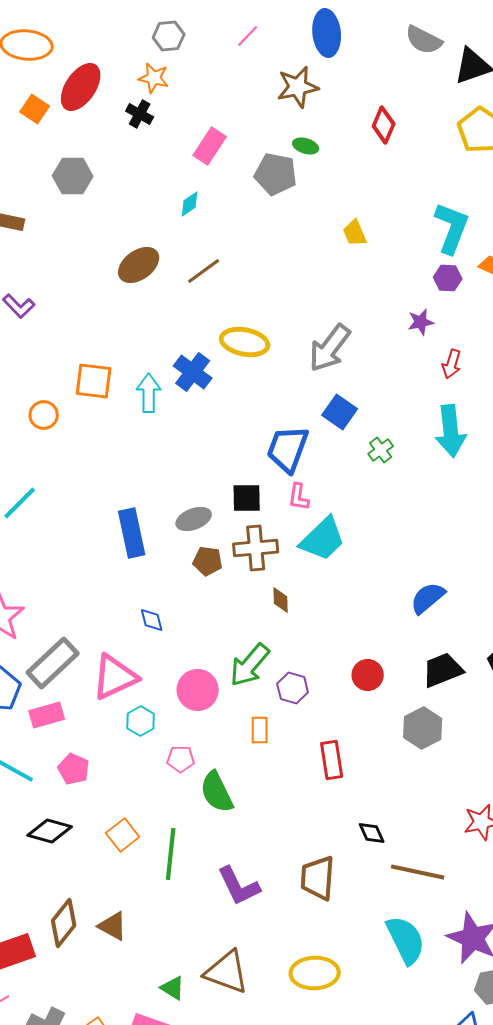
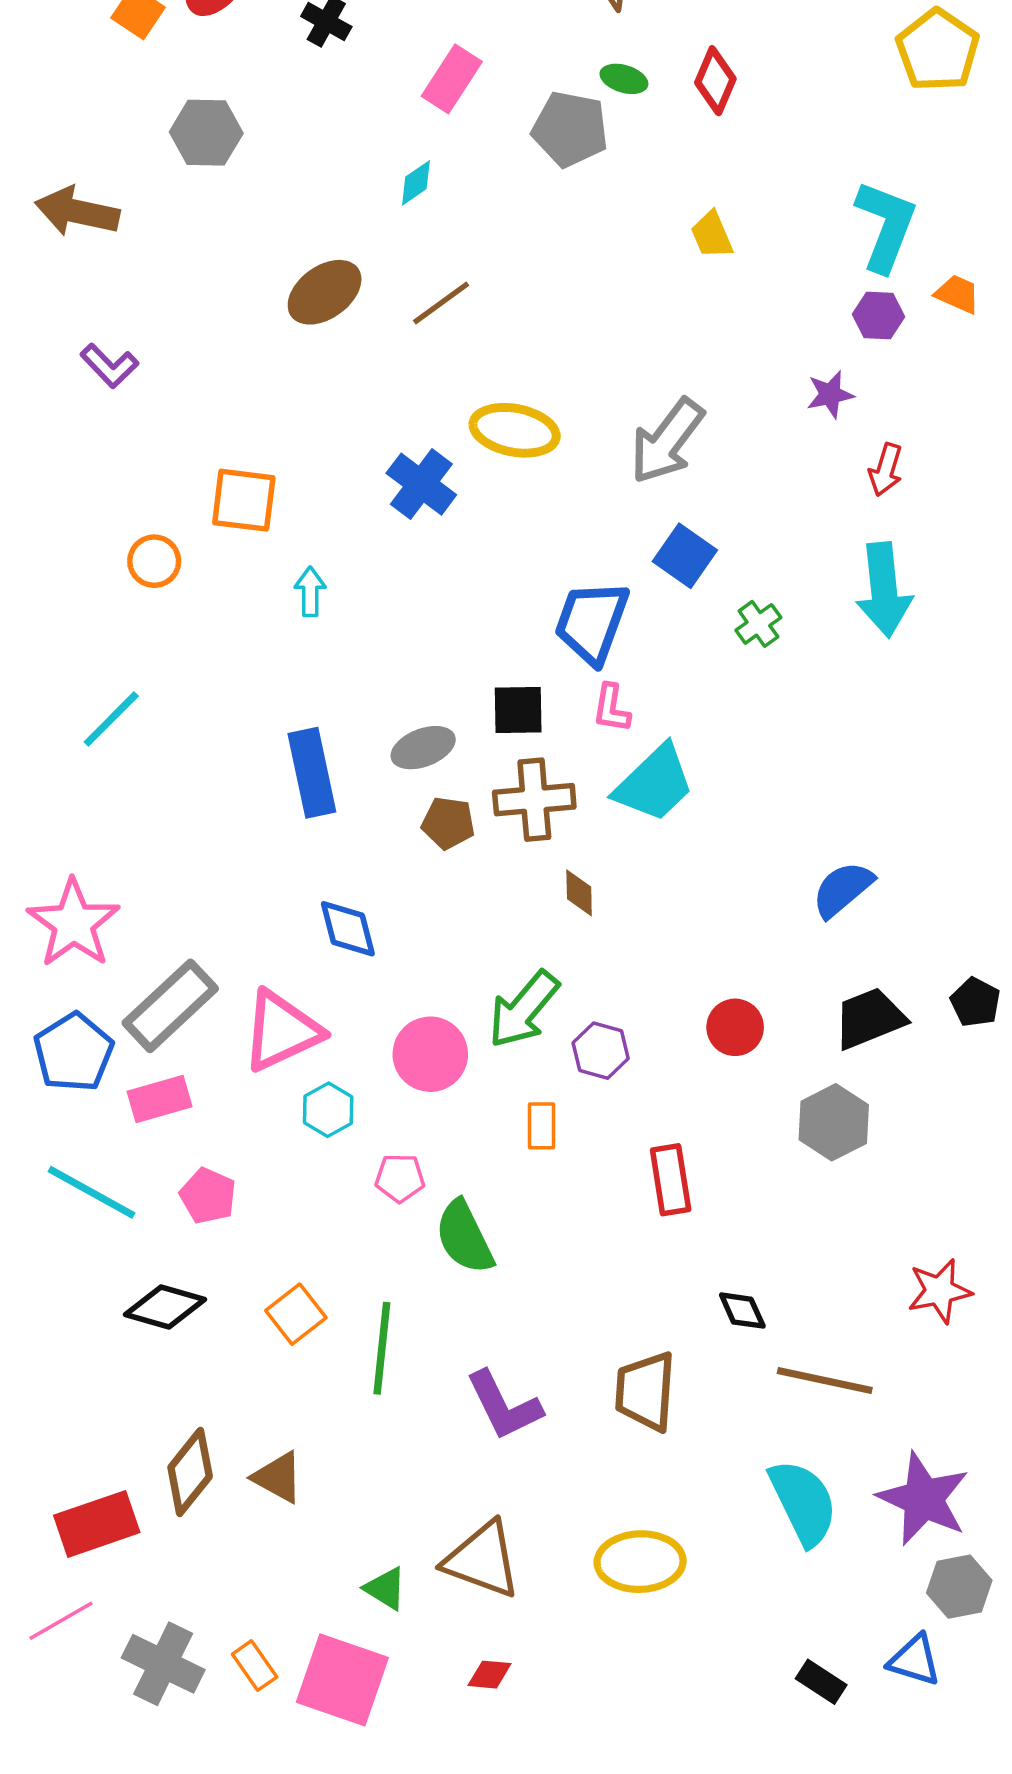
red diamond: (384, 125) -> (715, 81), moved
cyan arrow: (149, 393) -> (310, 592), moved, size x0.7
blue diamond: (152, 620) -> (348, 929), size x1.4

